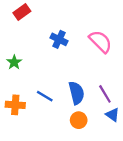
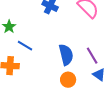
blue line: (45, 96) -> (25, 46), moved

